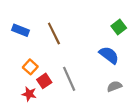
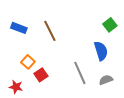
blue semicircle: (109, 55) -> (101, 51), turned 36
gray line: (69, 79) -> (80, 73), moved
red star: (29, 94) -> (16, 87), moved

